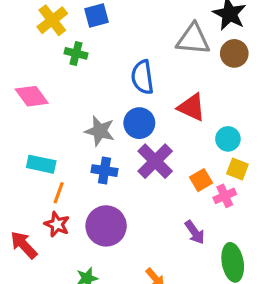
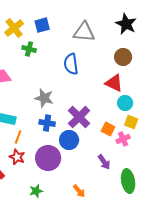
gray triangle: (193, 39) -> (84, 32), moved
brown circle: (234, 53) -> (123, 57), moved
red triangle: (192, 107) -> (114, 83), moved
blue circle: (139, 123) -> (69, 140), moved
orange square: (201, 180) -> (108, 129), turned -32

